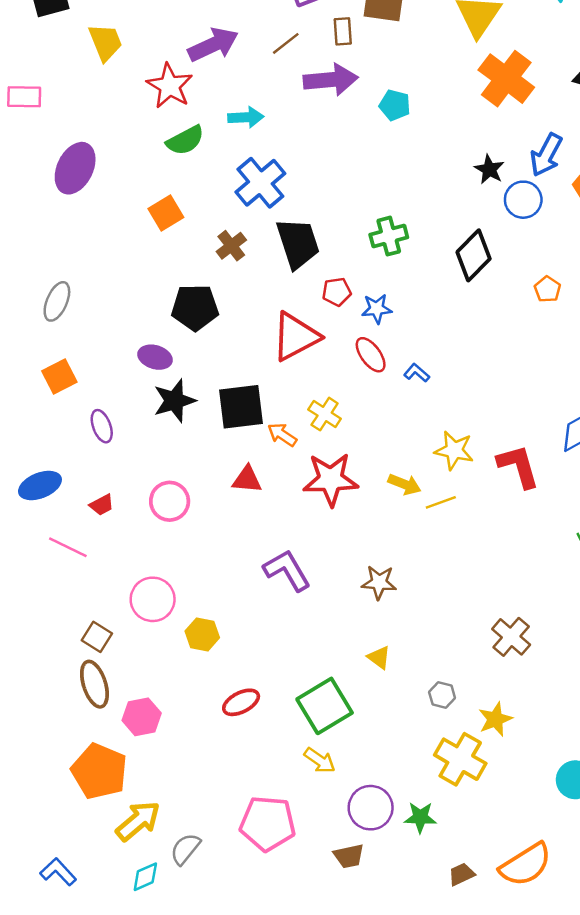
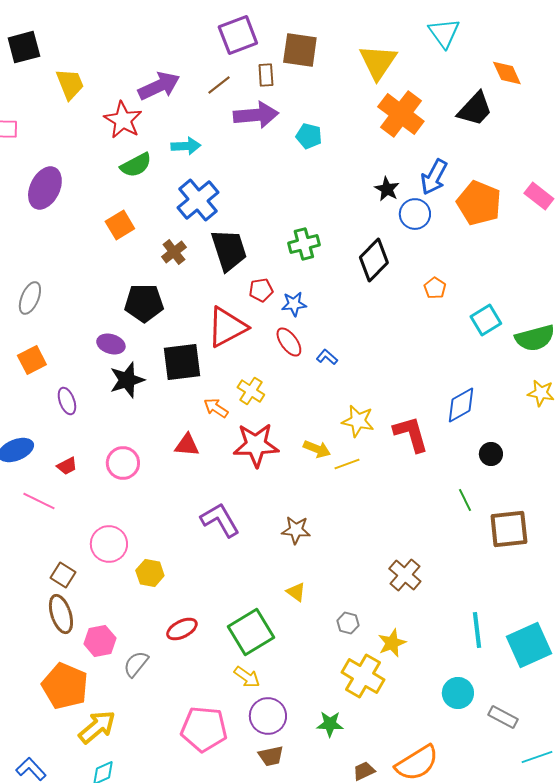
black square: (241, 407) -> (182, 362), moved
purple circle: (371, 808) -> (268, 716), moved
gray semicircle: (185, 849) -> (136, 664), moved

